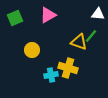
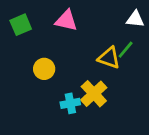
pink triangle: (48, 15) -> (66, 21), turned 42
yellow cross: (68, 68) -> (94, 94), turned 30

